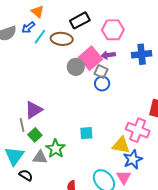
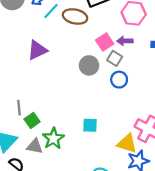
pink square: (90, 58) -> (105, 42), size x0.7
gray circle: (76, 67) -> (89, 65), moved
blue circle: (102, 84) -> (119, 80), moved
purple triangle: (34, 110) -> (37, 50), moved

